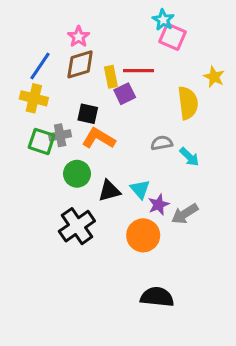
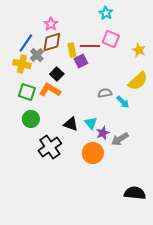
pink square: (172, 37) -> (111, 39), moved
yellow semicircle: (188, 103) -> (138, 81), moved, turned 55
black square: (88, 114) -> (57, 74), turned 32
gray cross: (60, 135) -> (37, 55), moved, turned -32
orange L-shape: (99, 138) -> (50, 90), moved
green circle: (77, 174) -> (31, 119), moved
black triangle: (109, 191) -> (71, 124), turned 35
black semicircle: (157, 297) -> (135, 193), moved

